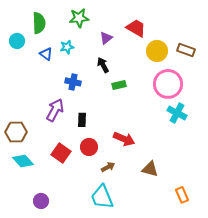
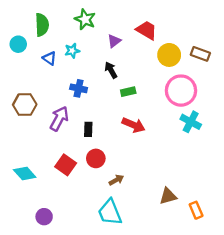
green star: (79, 18) -> (85, 19), turned 30
brown hexagon: (16, 132) -> (25, 105), moved
red arrow: (124, 139) -> (134, 125), moved
brown triangle: (150, 169) -> (168, 196), moved, turned -30

